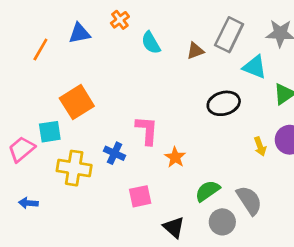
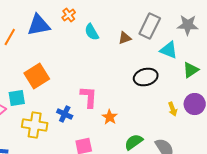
blue triangle: (79, 33) -> (39, 25), size x1.4

